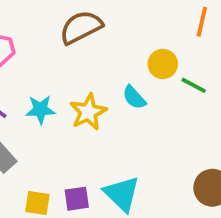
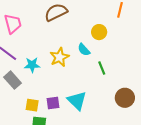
green line: (194, 85) -> (102, 68), moved, turned 40
cyan star: (40, 110) -> (32, 65), moved

